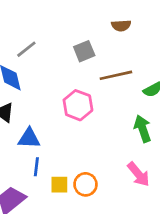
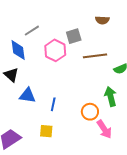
pink hexagon: (78, 105) -> (55, 50), moved
blue line: (36, 167) -> (53, 104), moved
orange circle: (85, 184) -> (90, 112), moved

